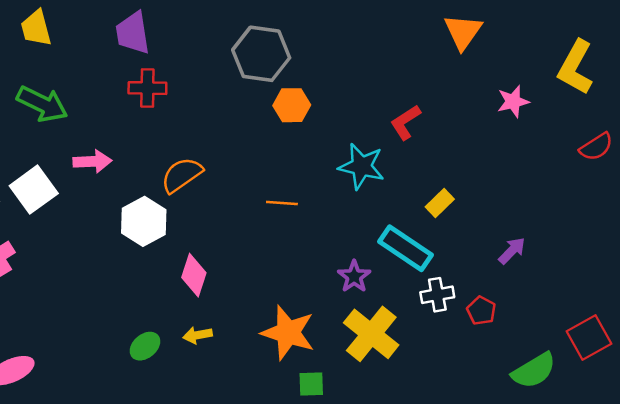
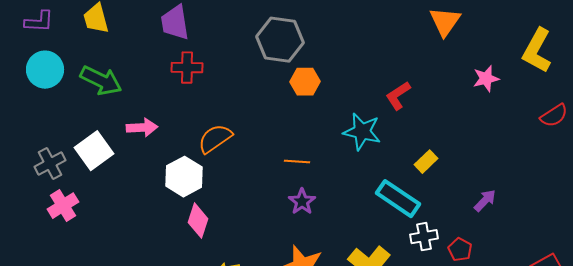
pink diamond: (194, 275) -> (198, 221), moved
purple star: (354, 276) -> (302, 202), moved

